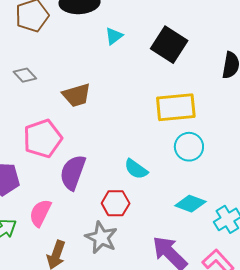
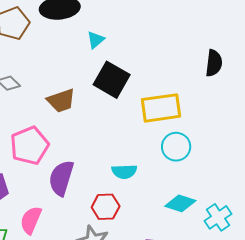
black square: (169, 45) -> (112, 80), moved
cyan semicircle: (136, 169) -> (124, 171), turned -35

